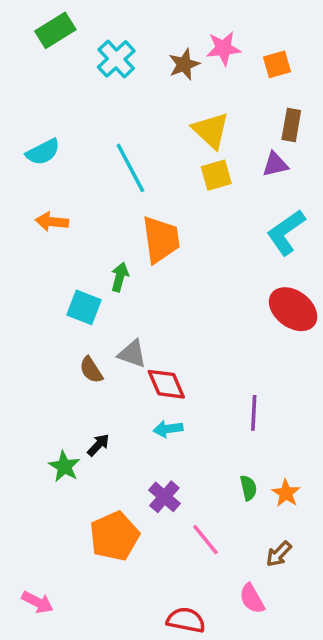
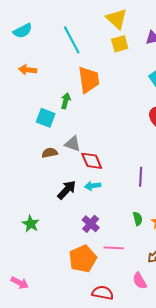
brown semicircle: (91, 370) -> (50, 153), turned 112
black arrow: (98, 445) -> (67, 190), moved, size x1.5
green star: (64, 466) -> (31, 224), moved
orange pentagon: (114, 536) -> (83, 259), moved
pink line: (206, 540) -> (114, 248), turned -48

